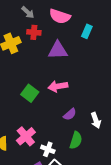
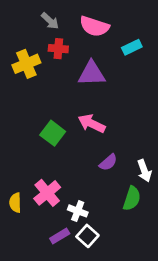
cyan rectangle: (87, 31) -> (132, 47), turned 40
pink arrow: (58, 86) -> (92, 124), turned 36
green semicircle: (76, 140) -> (132, 198), moved

